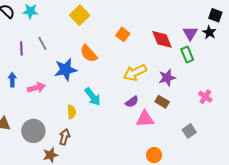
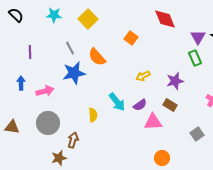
cyan star: (30, 11) -> (54, 15), moved
red diamond: (162, 39) -> (165, 19), moved
gray line: (42, 43) -> (70, 48), moved
yellow arrow: (135, 73) -> (143, 76), size x0.6
cyan arrow: (93, 97) -> (117, 102), moved
yellow semicircle: (72, 112) -> (93, 115), moved
gray circle: (33, 131) -> (48, 123), moved

